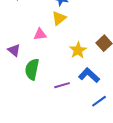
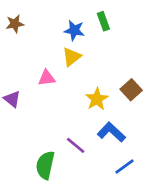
green semicircle: (32, 69) -> (45, 165), moved
purple line: (62, 85) -> (76, 145), turned 56

